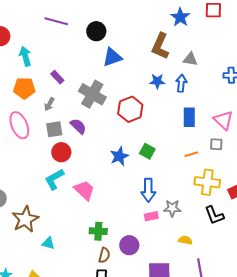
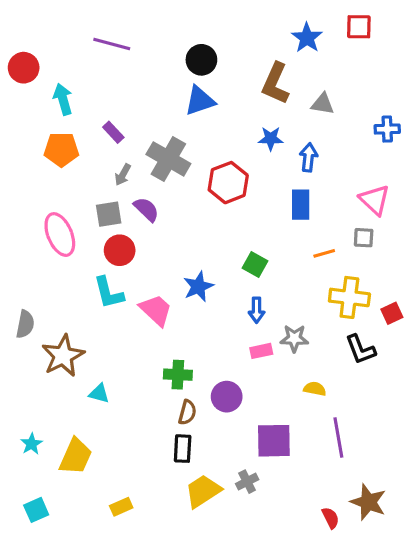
black circle: (96, 31) -> (201, 60), moved
blue arrow: (181, 83) -> (308, 157), moved
gray arrow: (49, 104) -> (123, 175), moved
blue rectangle: (189, 117) -> (301, 205), moved
pink ellipse: (19, 125) -> (60, 235), moved
green square: (147, 151) -> (255, 264), moved
blue star: (119, 156) -> (198, 286), moved
cyan L-shape: (54, 179) -> (109, 293), turned -75
blue arrow: (148, 190) -> (257, 310), size x0.7

